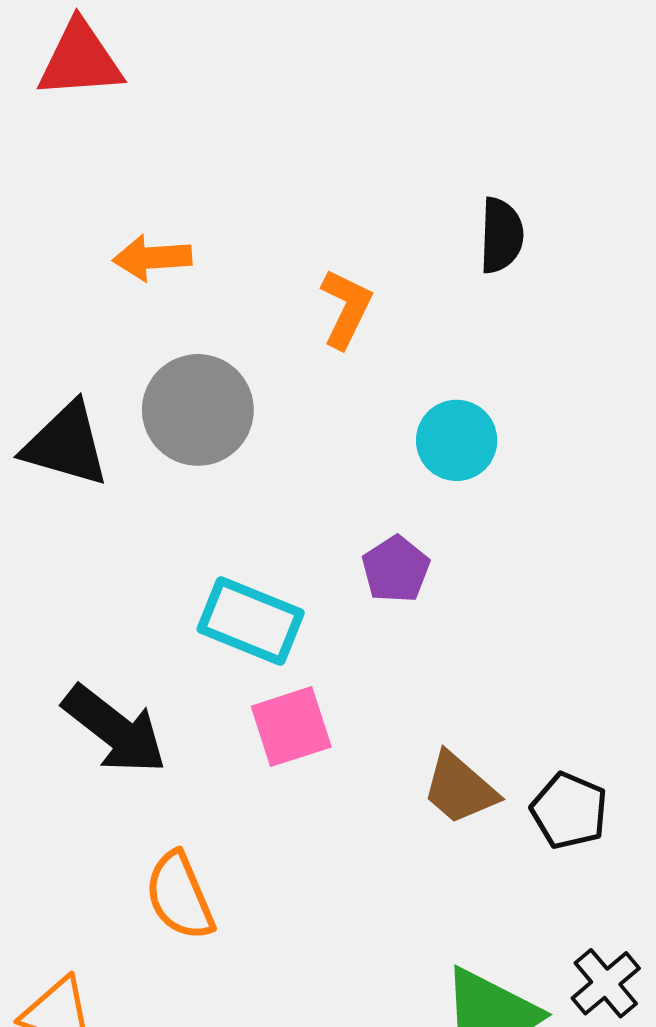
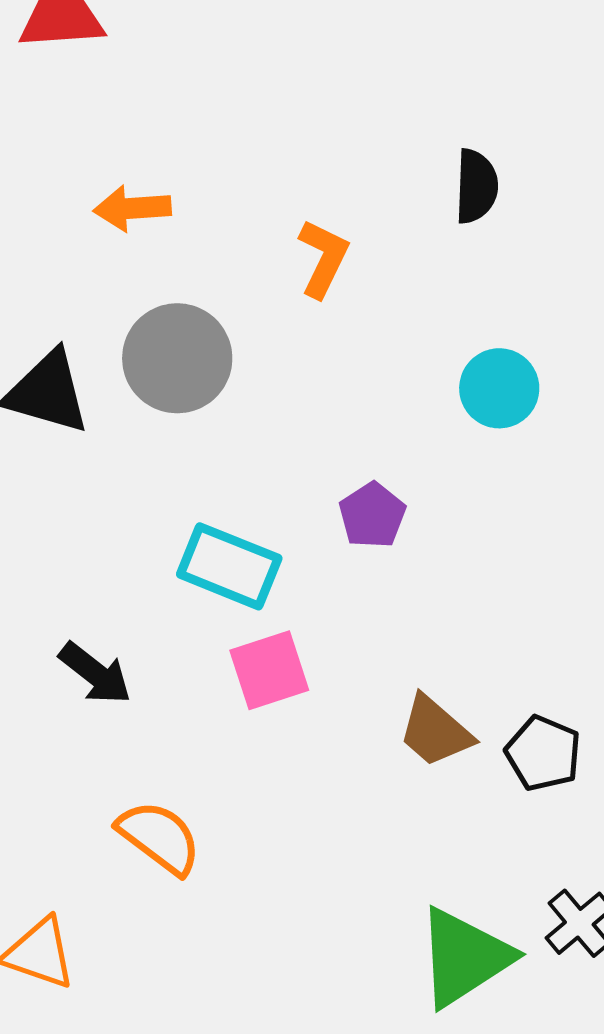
cyan circle: (457, 440) -> (499, 388), moved
black arrow: (115, 730) -> (95, 673), size x0.7
orange semicircle: (180, 896) -> (159, 837), turned 150

